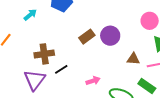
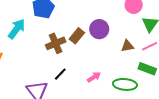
cyan arrow: (30, 15) -> (17, 29), size x1.5
brown cross: (44, 54) -> (56, 43), moved

